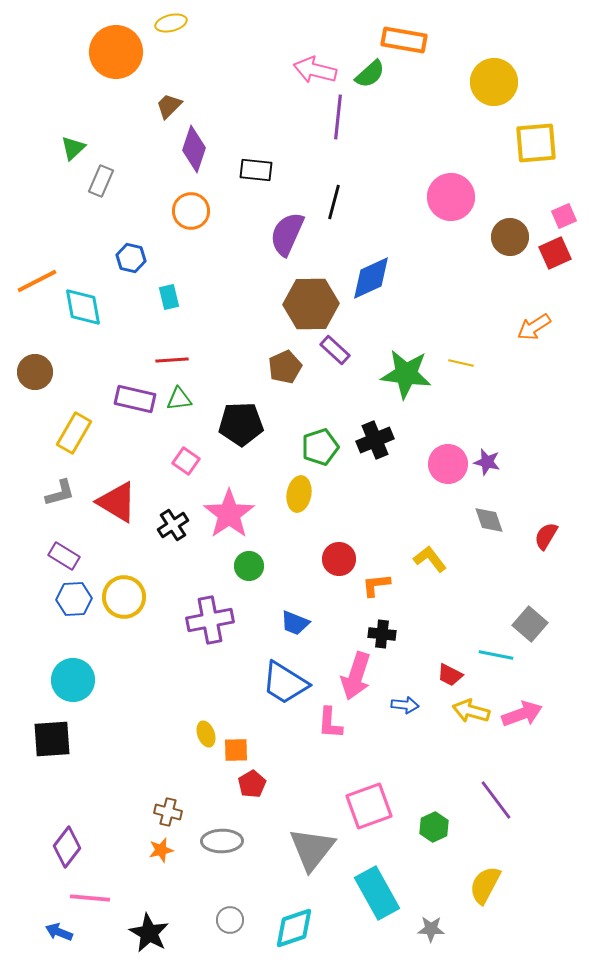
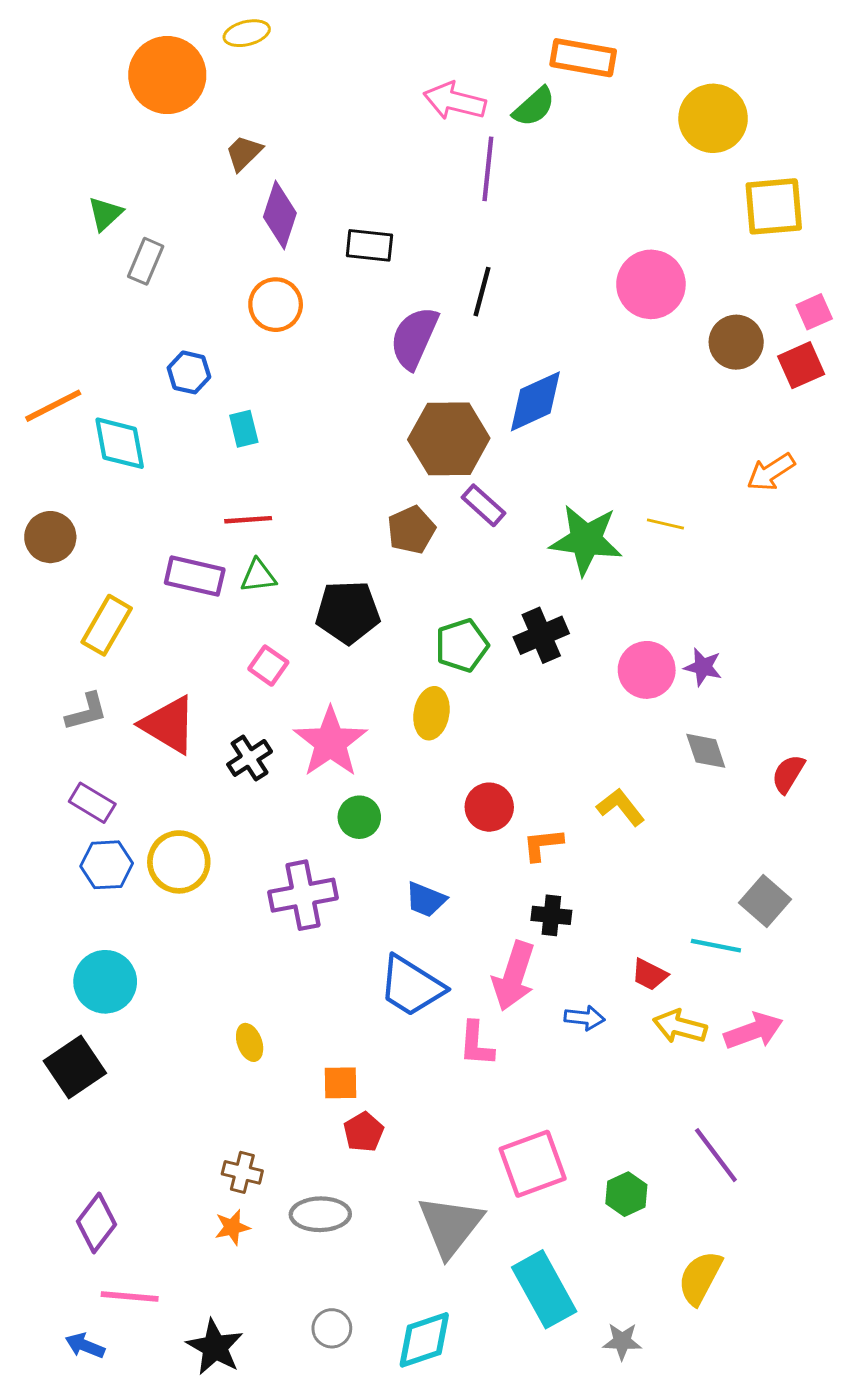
yellow ellipse: (206, 734) -> (250, 1042), moved
black square: (52, 739) -> (75, 1067), turned -30

